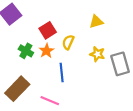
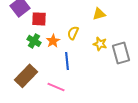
red square: (48, 30) -> (39, 19), moved, turned 35

